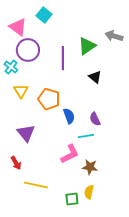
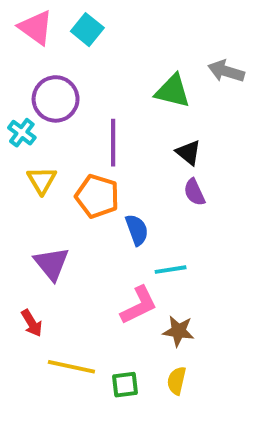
pink triangle: (18, 27) -> (36, 28), moved
green triangle: (87, 46) -> (173, 91), turned 48
purple line: (63, 58) -> (113, 143), moved
purple semicircle: (95, 119) -> (194, 192), moved
green square: (72, 199) -> (125, 385), moved

